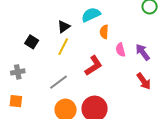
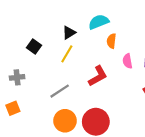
orange square: (16, 101) -> (13, 108), turned -32

